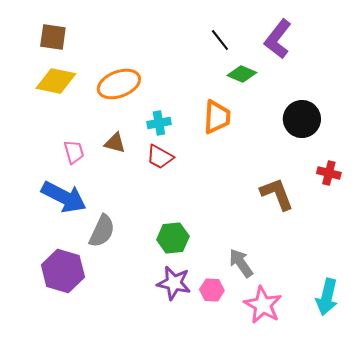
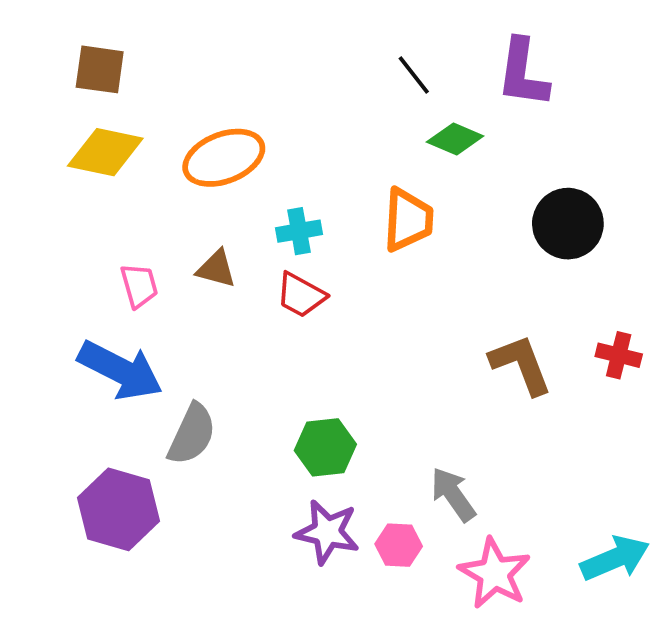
purple L-shape: (278, 39) -> (523, 73), turned -30
red cross: (329, 173) -> (619, 355), moved
cyan arrow: (327, 297) -> (615, 558), turned -126

